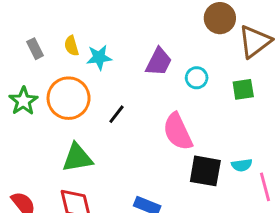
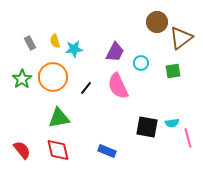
pink semicircle: (178, 132) -> (118, 86), moved

